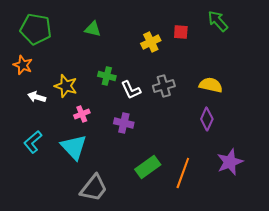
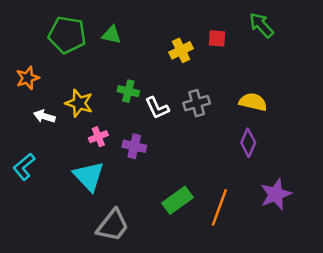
green pentagon: (36, 29) -> (67, 35), moved
orange star: (23, 65) -> (28, 78), turned 30
purple cross: (124, 123) -> (134, 146), moved
cyan L-shape: (33, 142) -> (24, 167), moved

